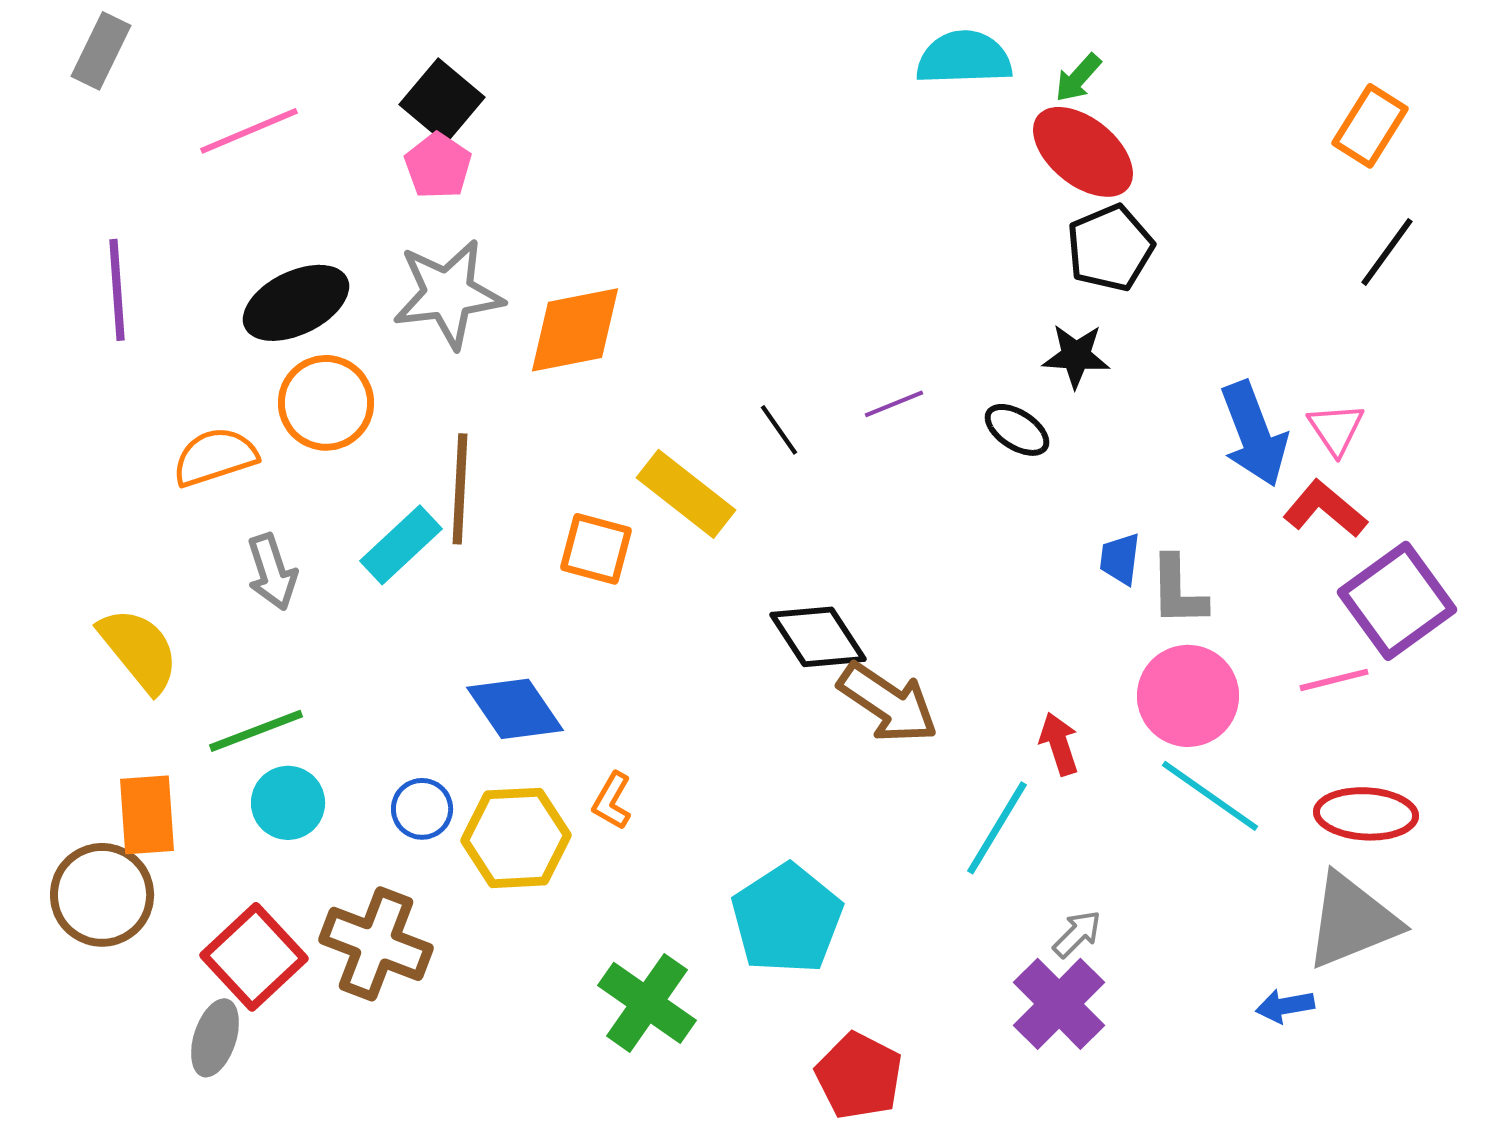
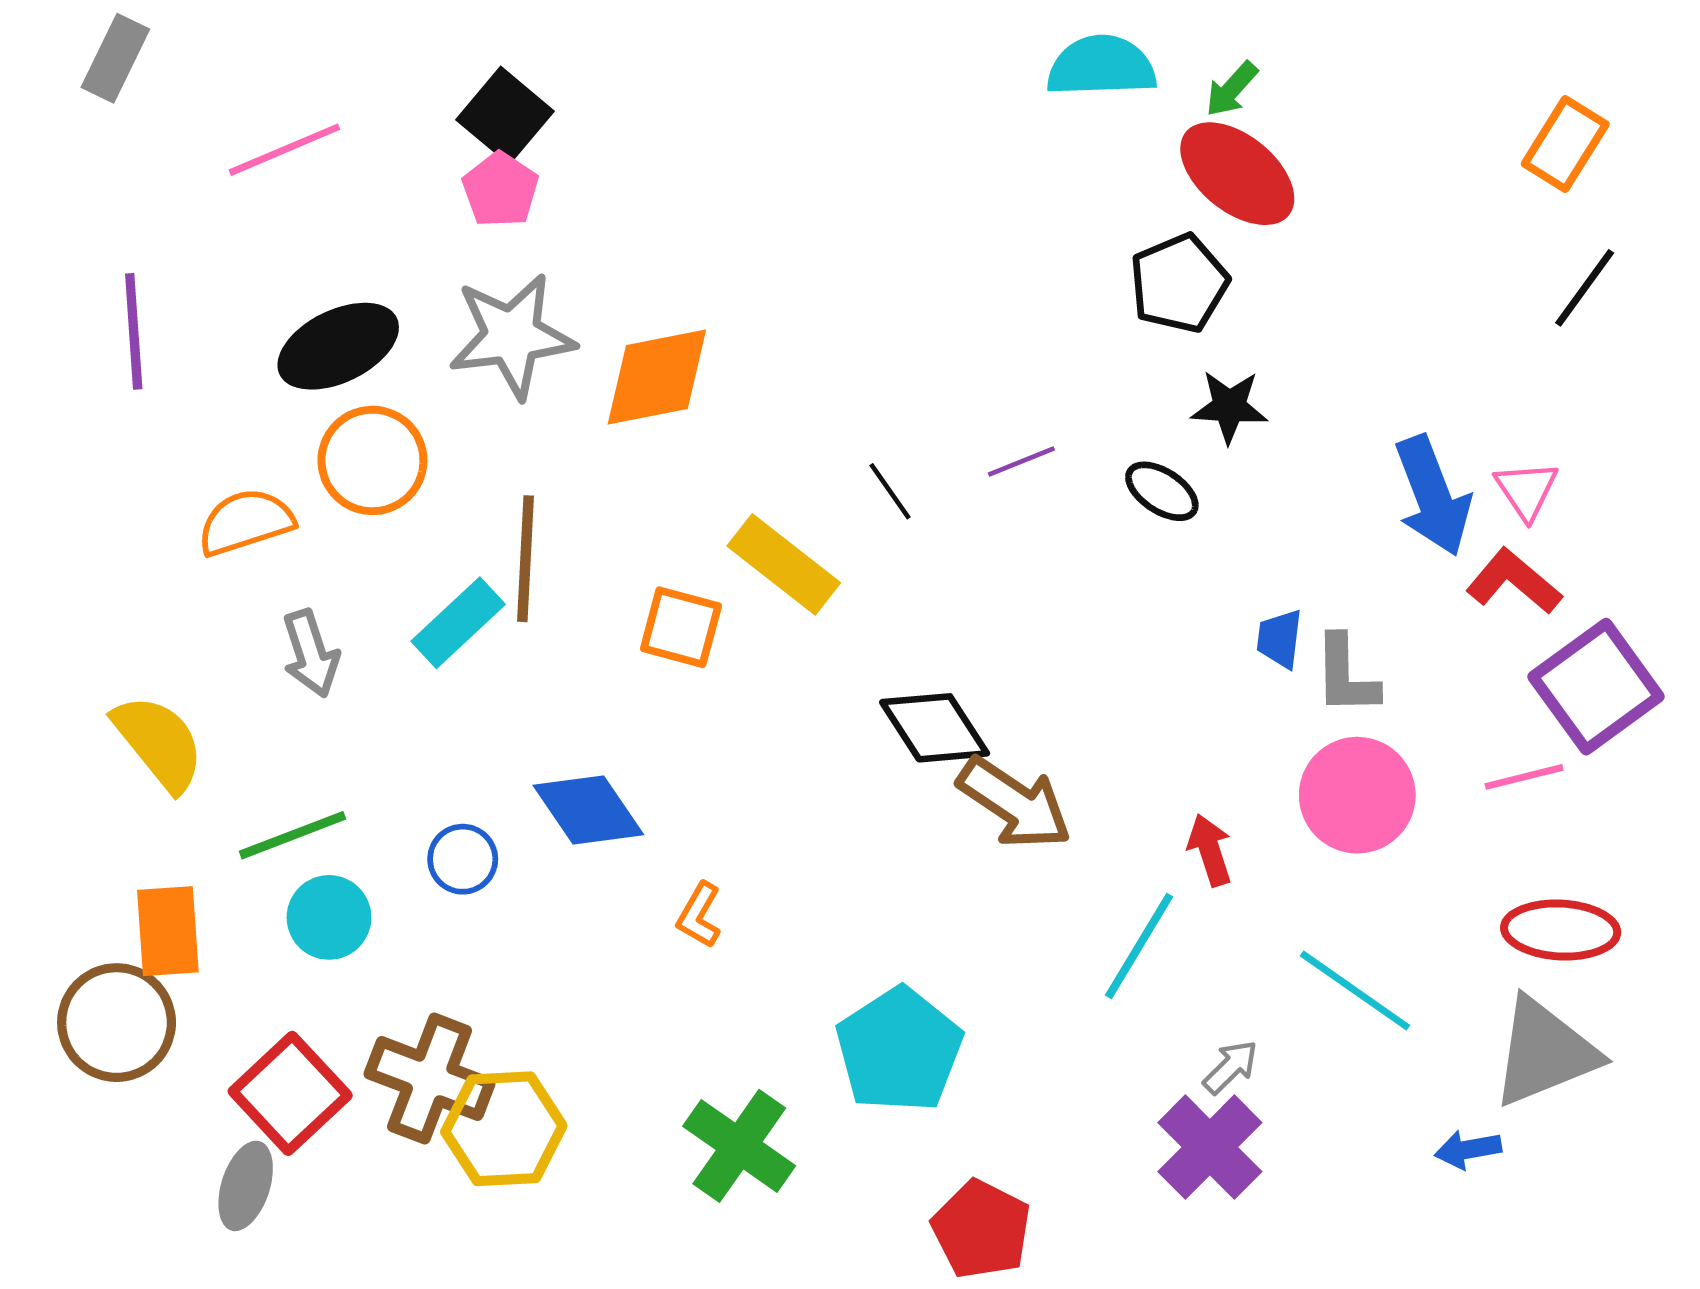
black pentagon: (1110, 248) -> (1179, 283), moved
cyan line: (1210, 796) -> (1355, 991), moved
blue circle: (422, 809) -> (463, 859), moved
yellow hexagon: (516, 838) -> (504, 1129), moved

